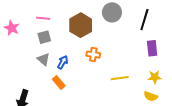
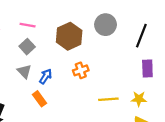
gray square: (44, 37) -> (27, 47), turned -32
orange cross: (93, 55) -> (81, 70), turned -32
yellow star: (155, 77) -> (139, 99), moved

